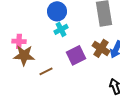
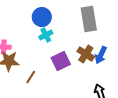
brown line: (46, 71) -> (31, 77), turned -32

